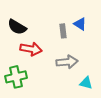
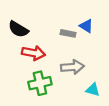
gray rectangle: (63, 31) -> (68, 33), turned -72
green cross: (16, 77) -> (40, 83), moved

